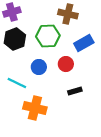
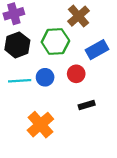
brown cross: (68, 14) -> (79, 16), turned 36
cyan line: (17, 83) -> (20, 81), moved, turned -30
orange cross: (35, 108) -> (40, 125), turned 35

